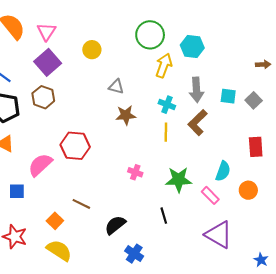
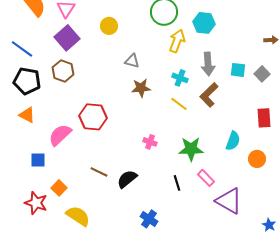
yellow line: (166, 132) -> (179, 104), turned -54
pink rectangle: (210, 195) -> (206, 178), moved
orange square: (55, 221) -> (59, 188), moved
black semicircle: (115, 225) -> (127, 179), moved

